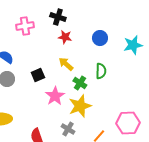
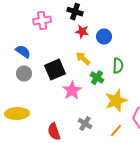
blue circle: (100, 38) -> (104, 37), moved
black square: (38, 75) -> (55, 70), size x1.5
yellow star: (80, 106) -> (116, 101), moved

